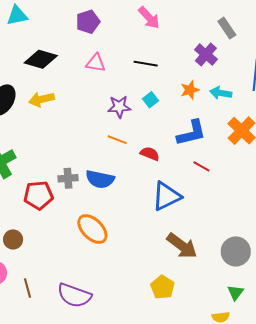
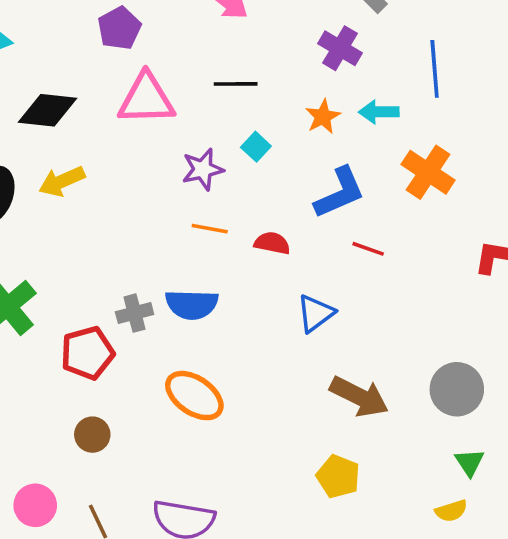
pink triangle: (96, 63) -> (146, 99), size x1.6
blue triangle: (166, 196) -> (316, 313), size x0.7
brown circle: (13, 239) -> (92, 435), moved

